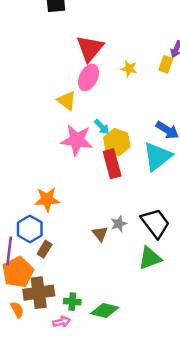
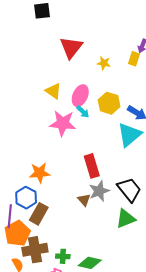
pink ellipse: (88, 77) -> (80, 96), moved
yellow hexagon: (117, 142) -> (109, 103), moved
red rectangle: (112, 164) -> (92, 166), moved
gray star: (119, 224) -> (99, 191), size x1.5
brown rectangle: (45, 249) -> (39, 214), size x1.5

